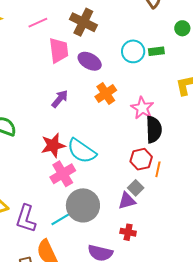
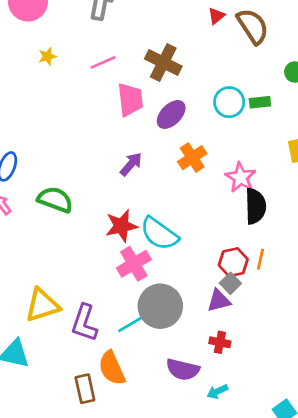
purple ellipse: (90, 61) -> (171, 115), turned -75
red hexagon: (141, 159) -> (233, 262), moved

